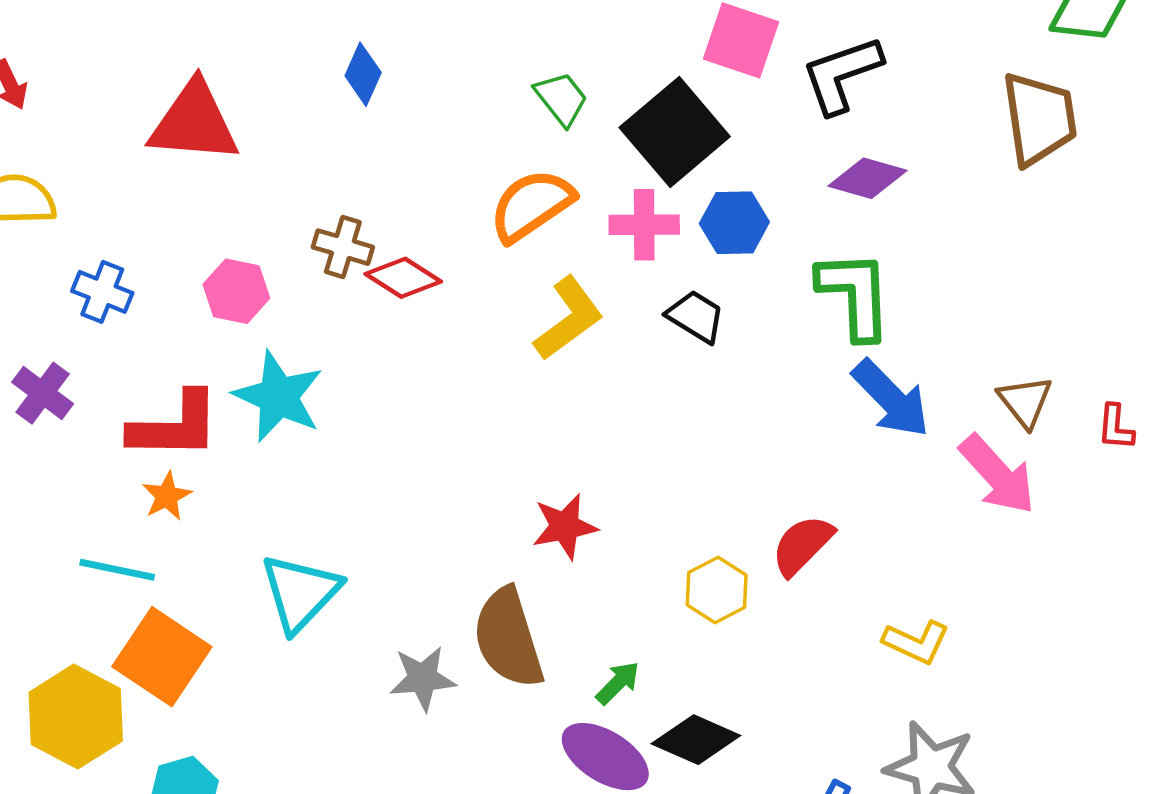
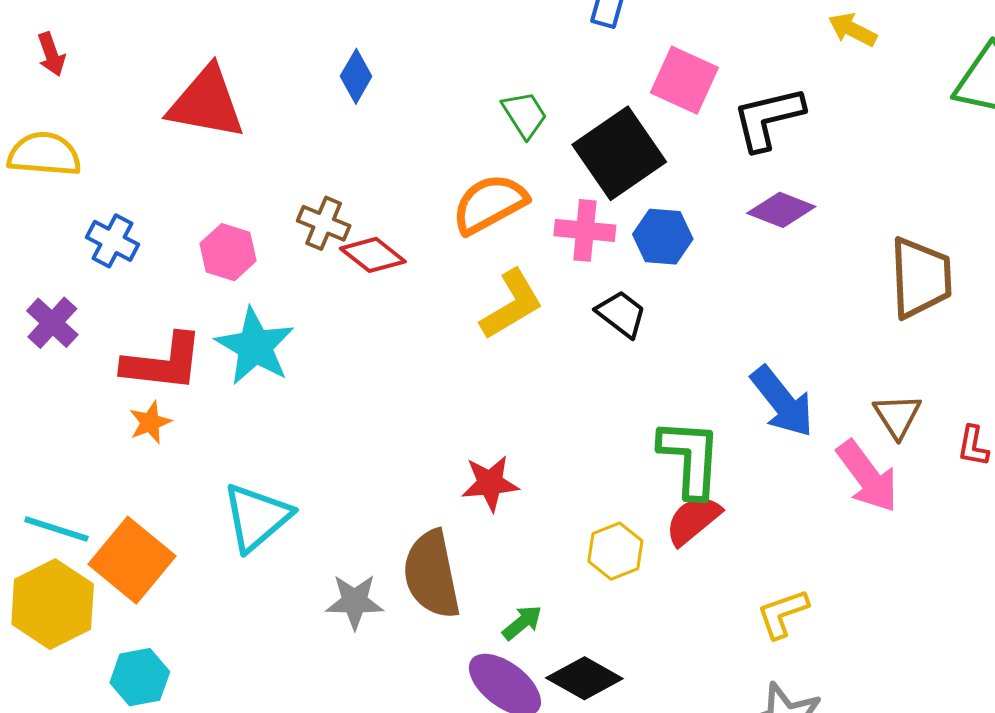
brown trapezoid: (1039, 119) -> (921, 278), moved
green L-shape: (855, 295) -> (690, 458), moved
cyan line: (117, 570) -> (56, 529), moved
yellow L-shape: (916, 642) -> (783, 614), turned 130

